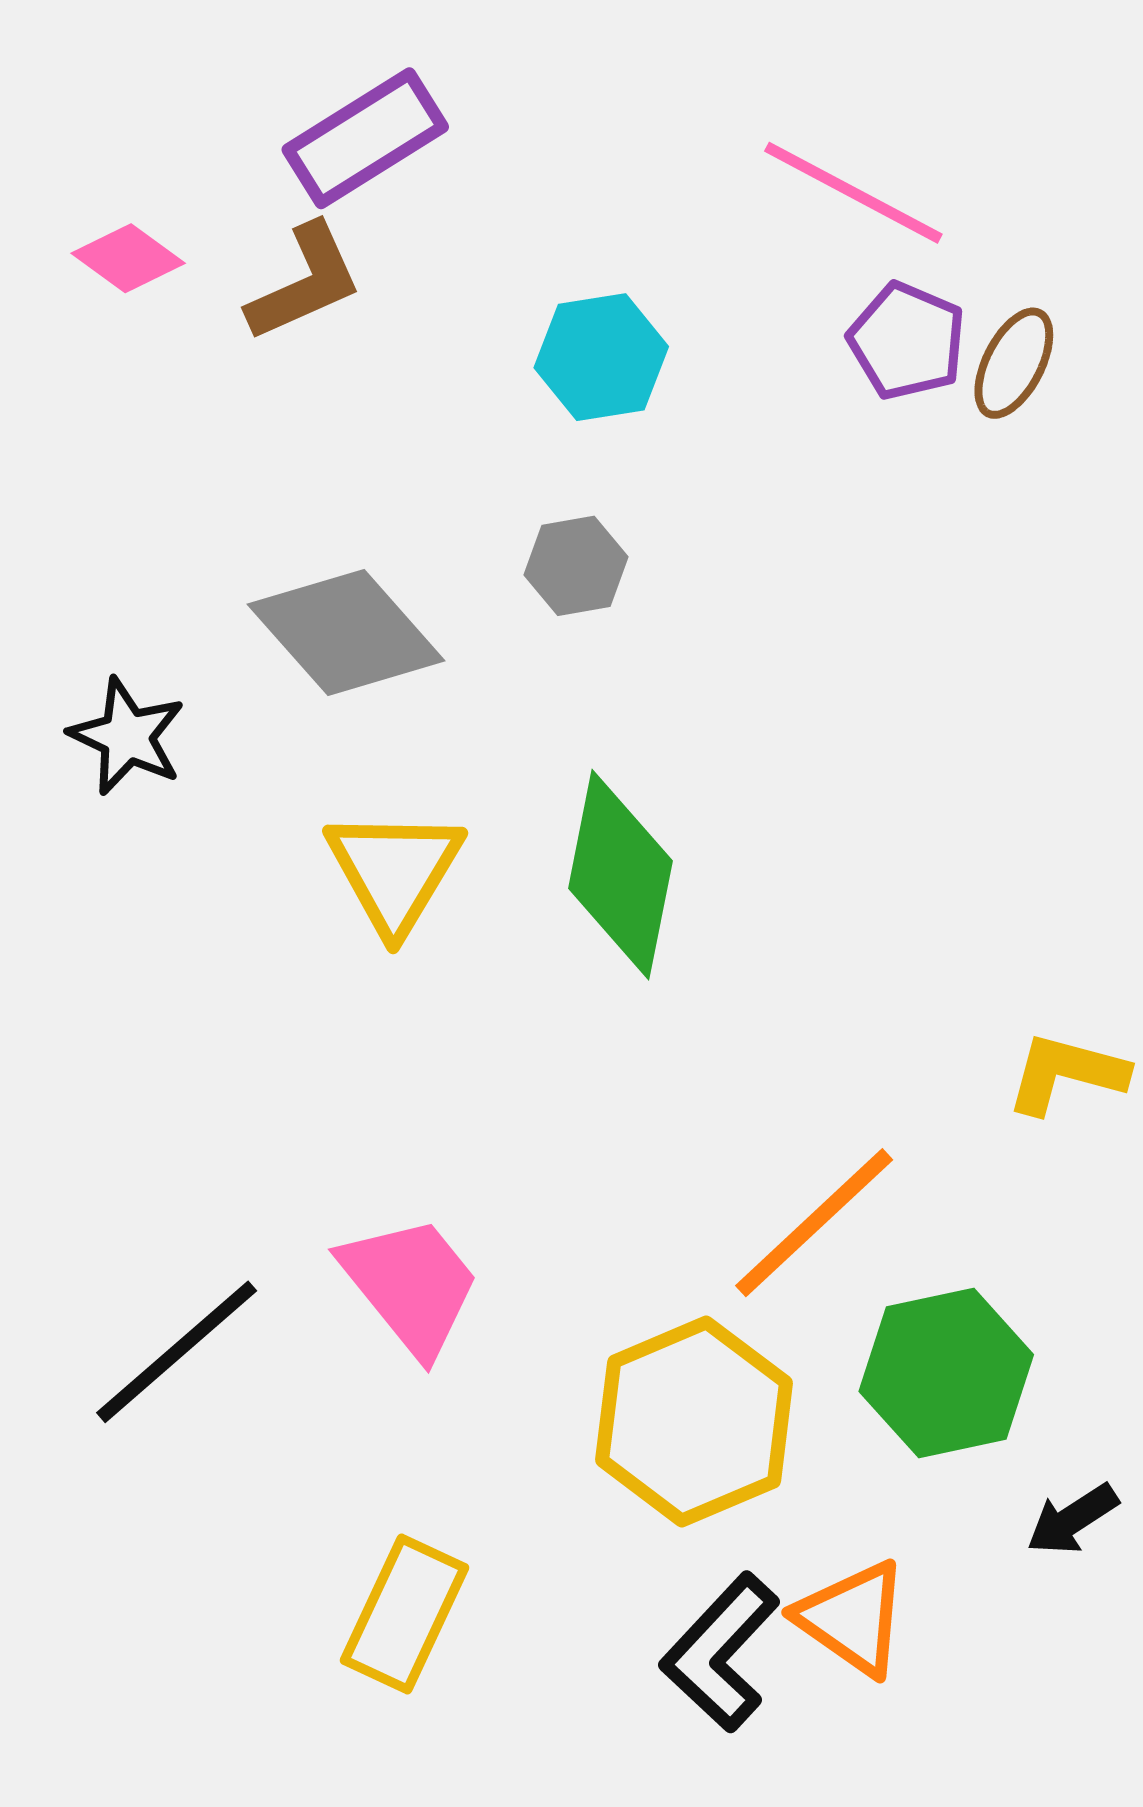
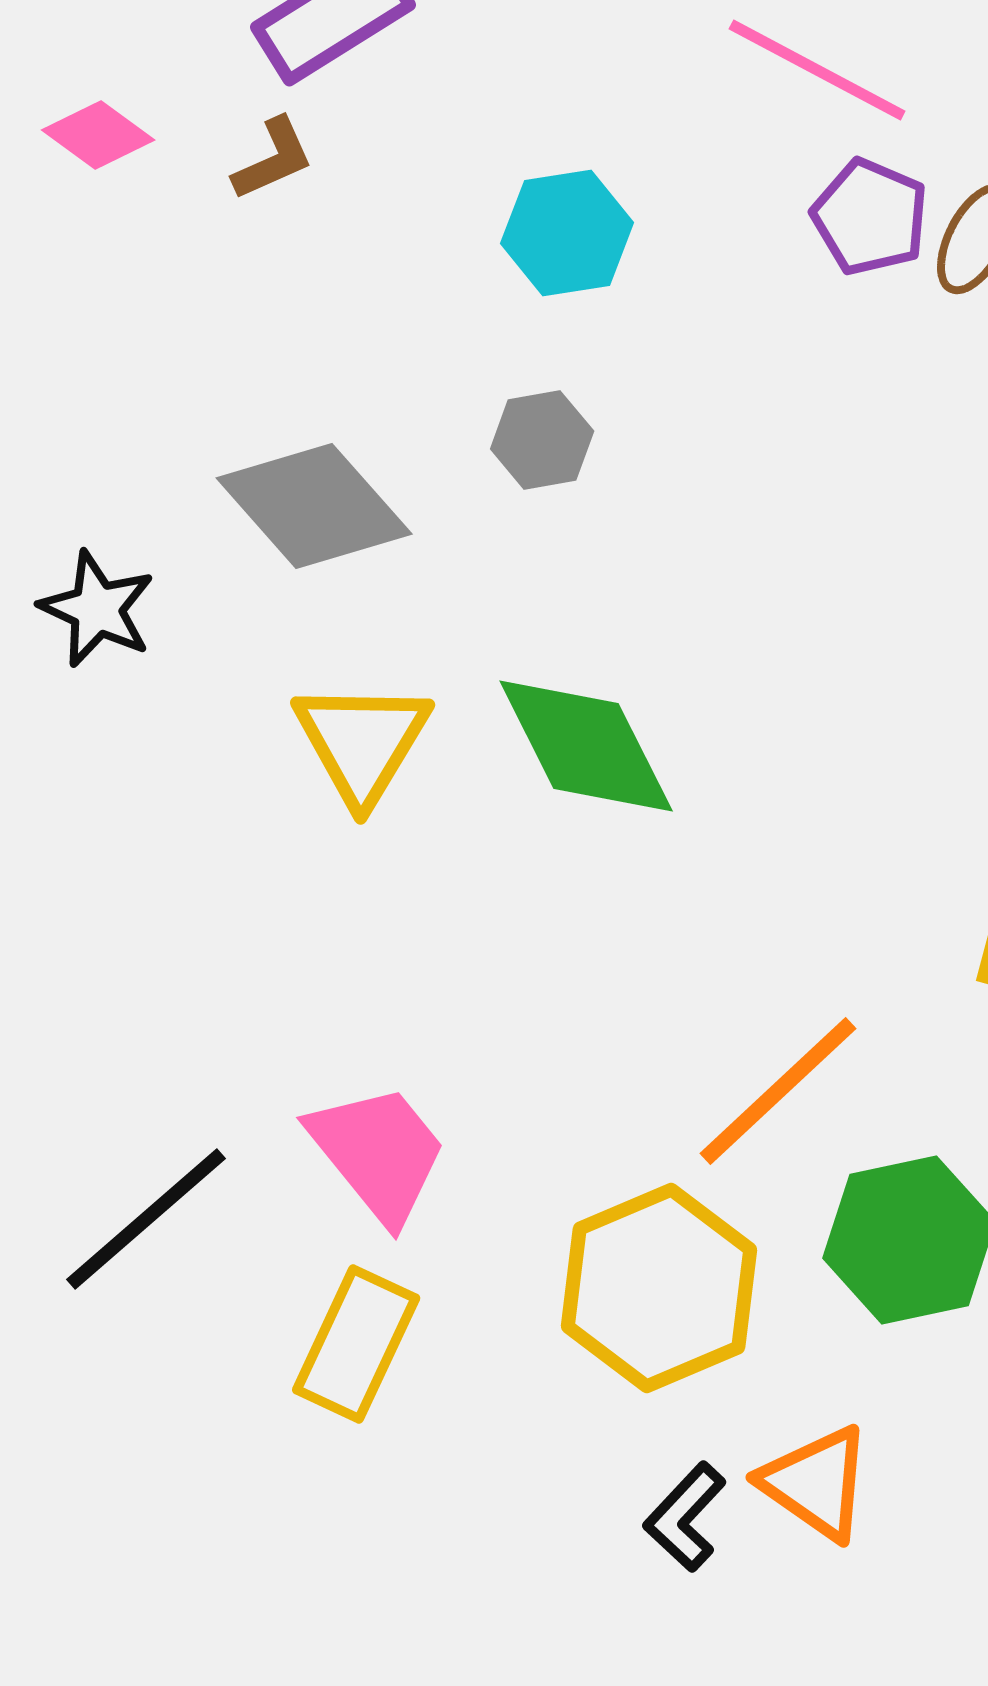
brown L-shape: (305, 282) -> (273, 159), size x0.7
green diamond: (620, 875) -> (586, 746), turned -38
yellow rectangle: (405, 1614) -> (356, 1344), moved
black L-shape: (720, 1652) -> (685, 1517), size x0.7

